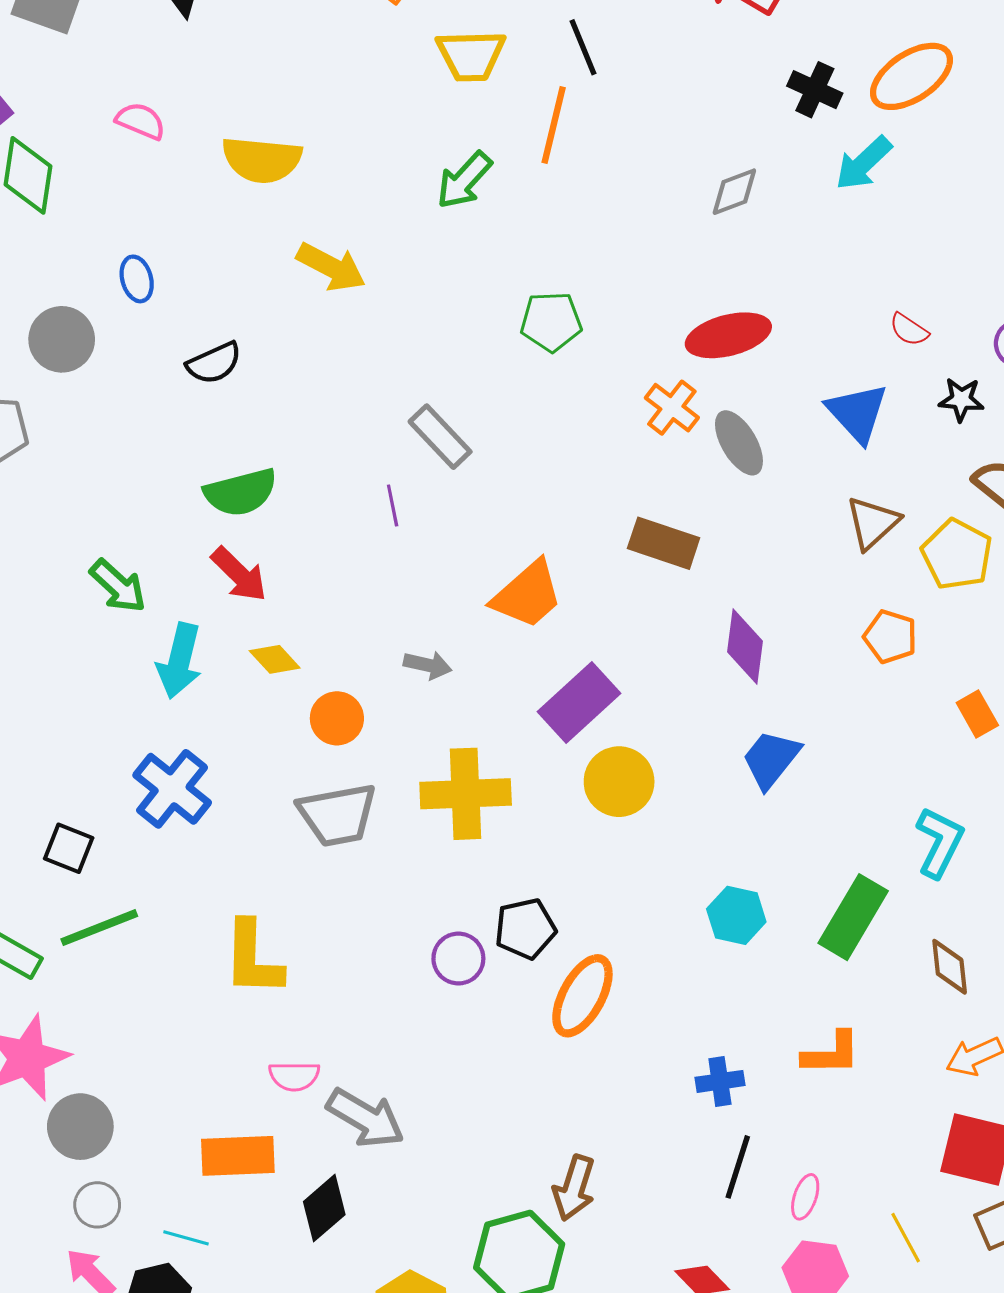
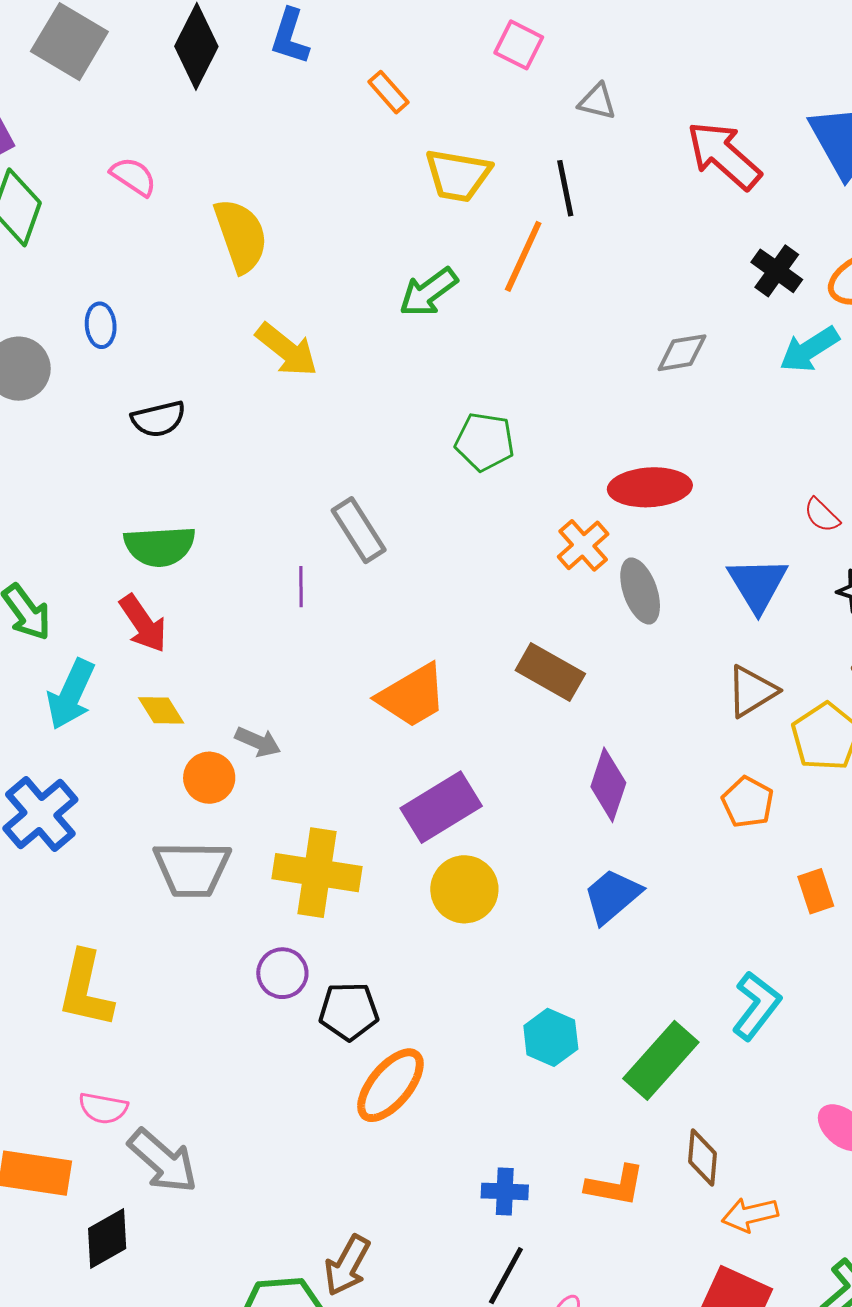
yellow semicircle: (262, 160) -> (241, 236), turned -126
gray arrow: (428, 665) -> (258, 742), moved
purple circle: (458, 959) -> (282, 973), moved
brown diamond: (950, 967) -> (702, 1157), moved

